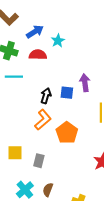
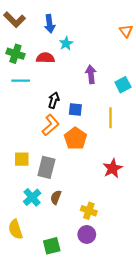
blue arrow: (35, 32) -> (50, 24), moved, turned 114
purple arrow: (85, 83) -> (91, 74), moved
blue square: (67, 93) -> (75, 109), moved
gray rectangle: (39, 161) -> (46, 167), size x1.5

